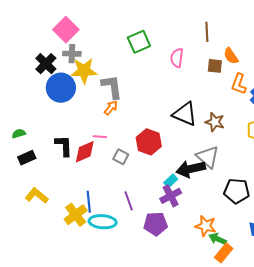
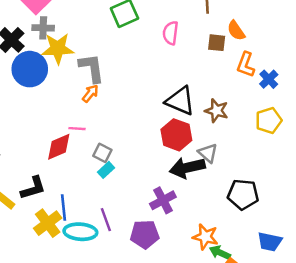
red hexagon: (149, 142) -> (176, 135), moved
black L-shape: (64, 146) -> (33, 188), moved, turned 75
gray triangle: (208, 157) -> (208, 153), size x0.7
cyan rectangle: (171, 181) -> (106, 170), moved
purple line: (129, 201) -> (106, 220), moved

